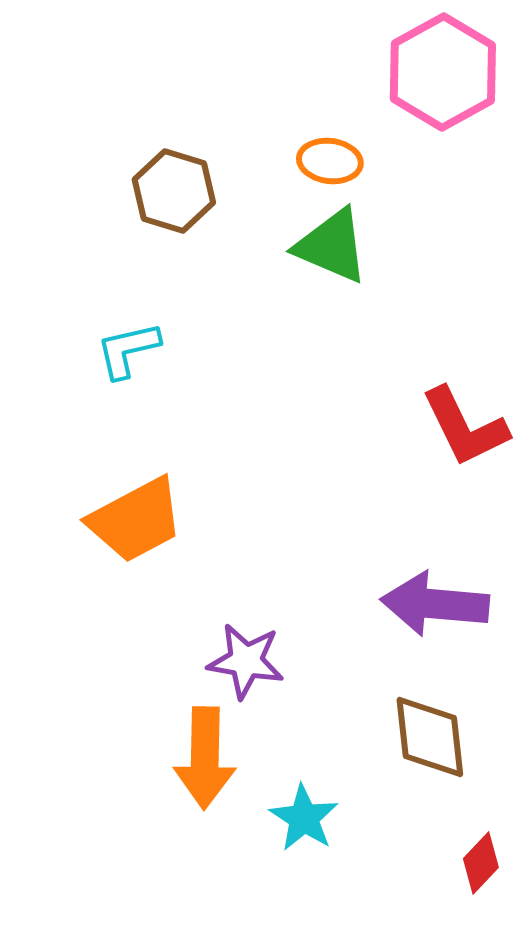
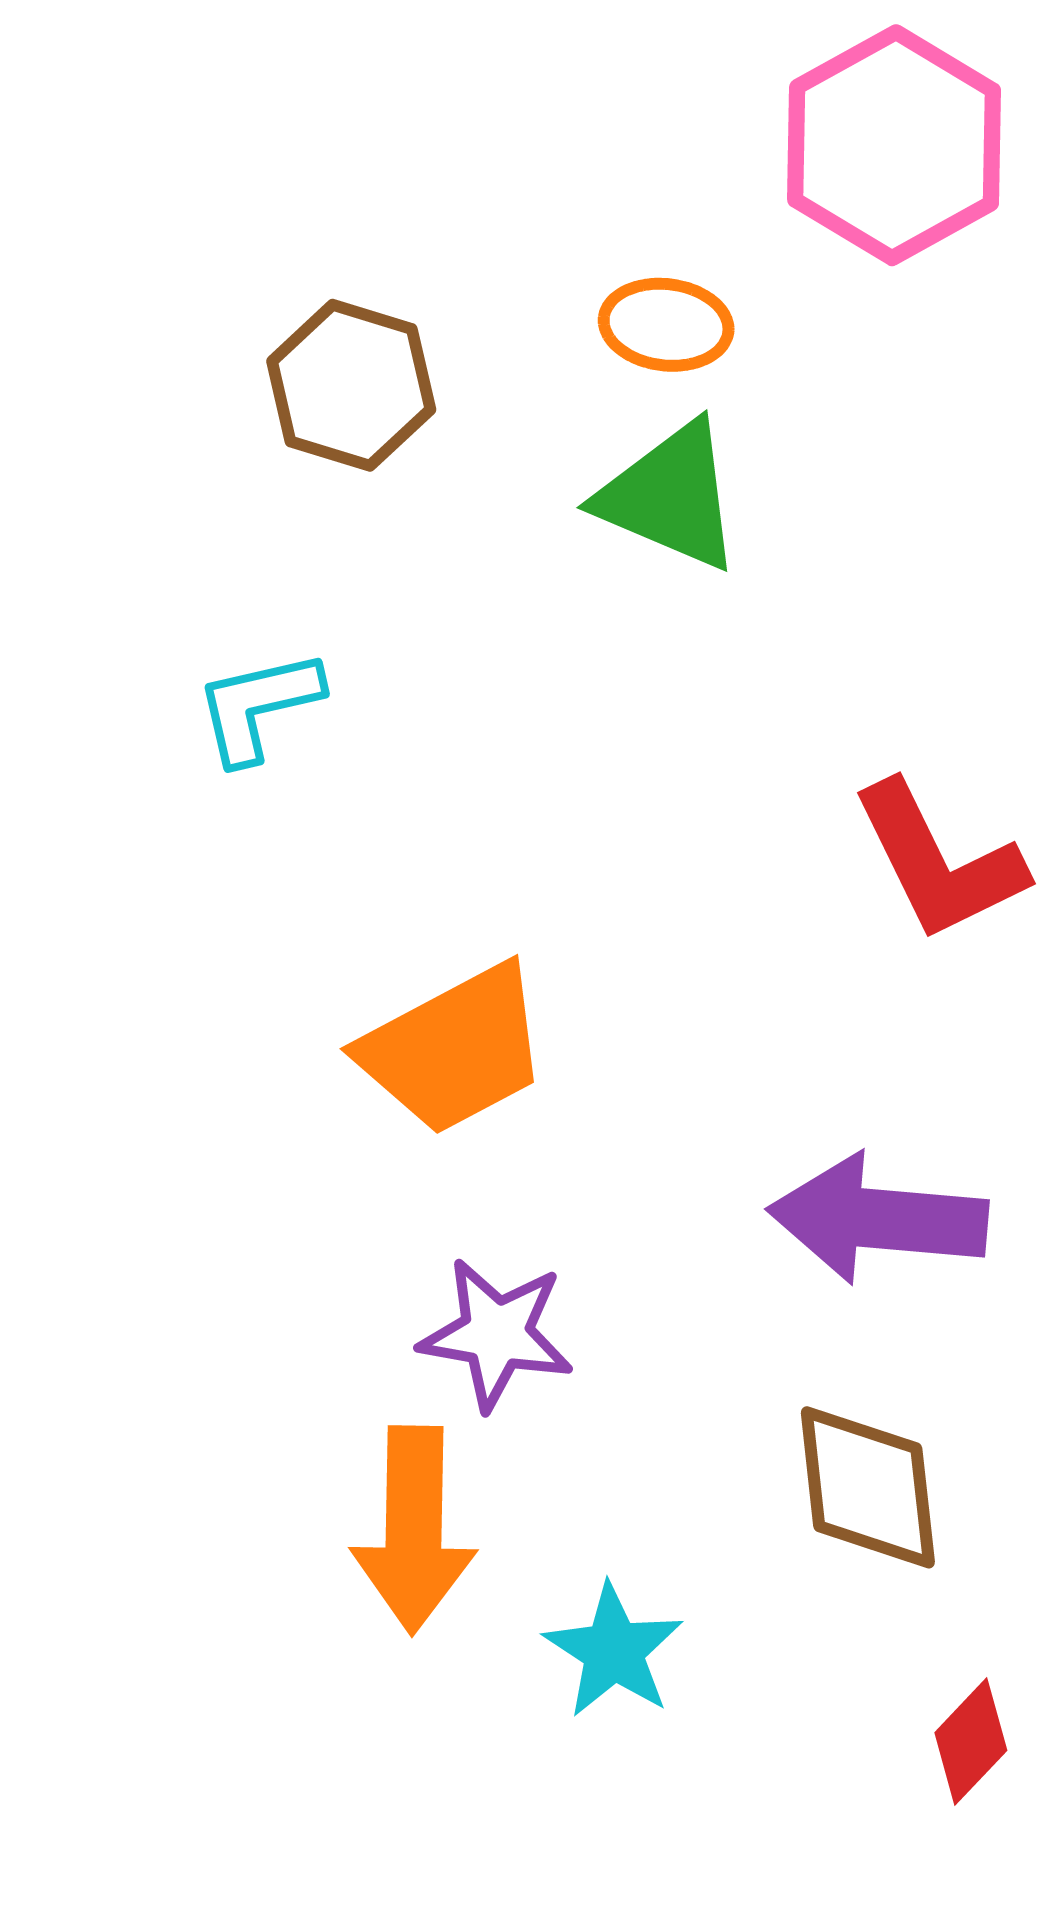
orange trapezoid: (136, 520) -> (454, 1049), moved

